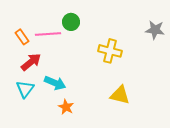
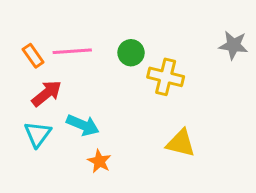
green circle: (71, 22) -> (131, 53), moved

